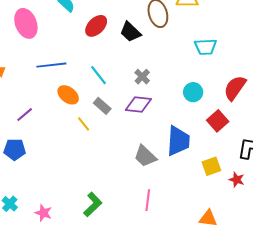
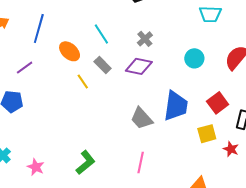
blue line: (51, 65) -> (39, 28), moved, turned -72
red square: (218, 121) -> (218, 103), moved

